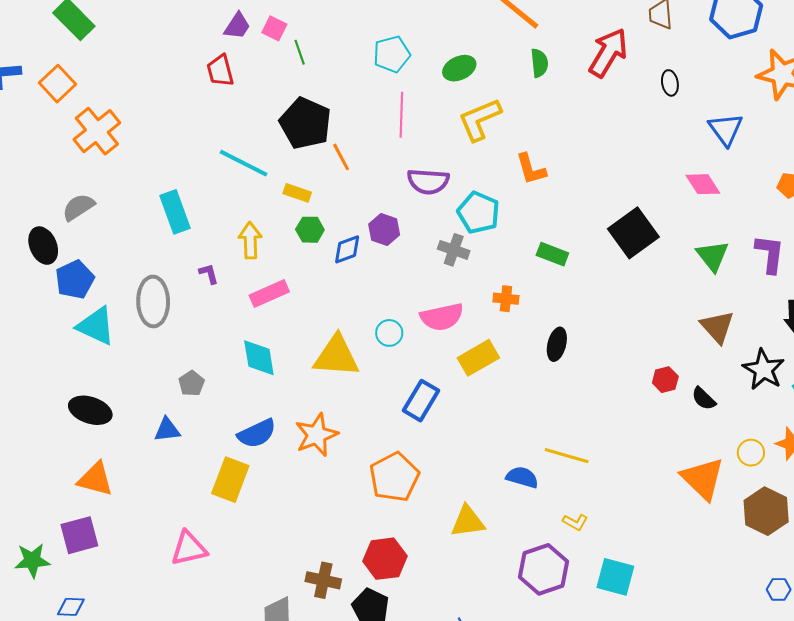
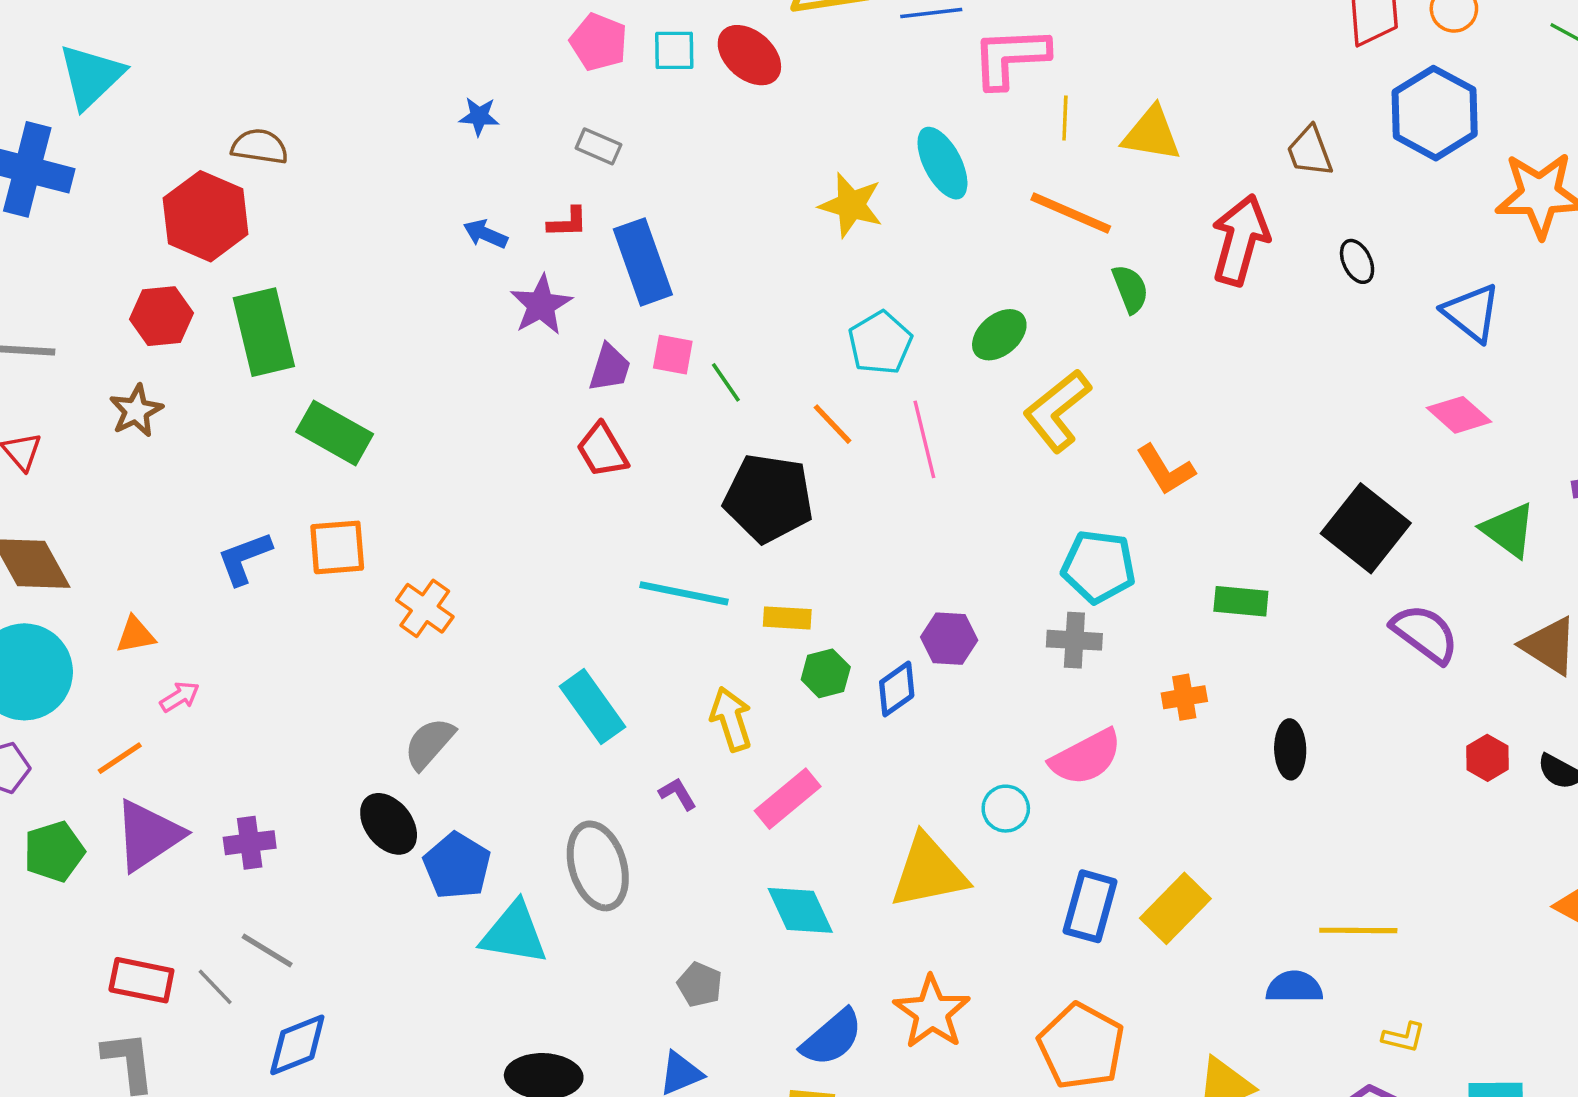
orange square: (58, 84) -> (337, 547), turned -36
orange cross: (97, 131) -> (425, 608), size x0.7
orange line: (341, 157) -> (833, 424), moved
purple semicircle: (428, 181) -> (1425, 634), moved, turned -132
yellow rectangle: (478, 358) -> (1175, 908), moved

